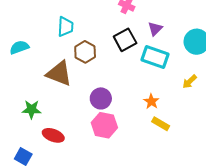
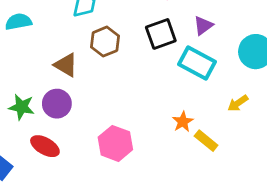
brown triangle: (59, 73) -> (66, 65), size x0.7
purple circle: (101, 98) -> (57, 104), moved
yellow rectangle: (161, 124) -> (206, 141), moved

